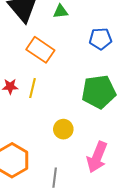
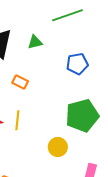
orange rectangle: (40, 50) -> (20, 82), size x0.6
yellow circle: (63, 129) -> (58, 147), moved

